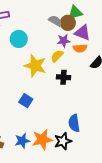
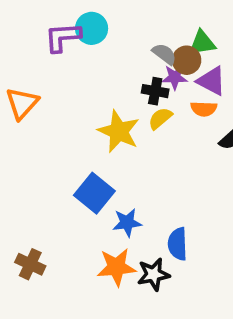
cyan circle: (19, 39) -> (92, 28), moved
purple star: (64, 41) -> (175, 77), moved
black cross: (64, 77) -> (155, 91), moved
blue square: (26, 101) -> (94, 193), size x1.5
blue star: (22, 141) -> (127, 223), moved

